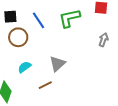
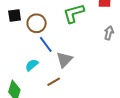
blue line: (39, 20) -> (46, 44), moved
brown circle: (18, 37) -> (37, 23), moved

